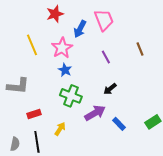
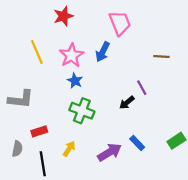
blue arrow: (80, 29) -> (103, 52), moved
brown line: (140, 49) -> (161, 56), turned -64
purple line: (106, 57) -> (142, 88), moved
purple arrow: (95, 113) -> (110, 152), moved
gray semicircle: (15, 144) -> (17, 149), moved

